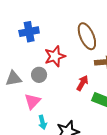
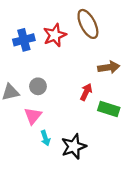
brown ellipse: (87, 36) -> (88, 24), moved
red star: (55, 56) -> (55, 35), moved

